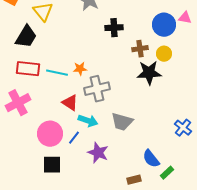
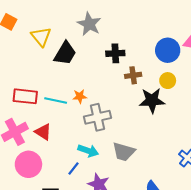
black trapezoid: (26, 37) -> (65, 53), moved
brown cross: (140, 49) -> (133, 75), moved
red triangle: (70, 103) -> (43, 132), moved
pink circle: (50, 134) -> (28, 164), moved

